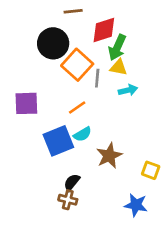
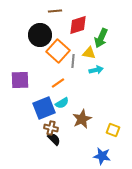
green arrow: (117, 47) -> (101, 38), moved
black semicircle: (72, 182) -> (54, 139), turned 96
brown cross: (68, 200) -> (51, 128), moved

